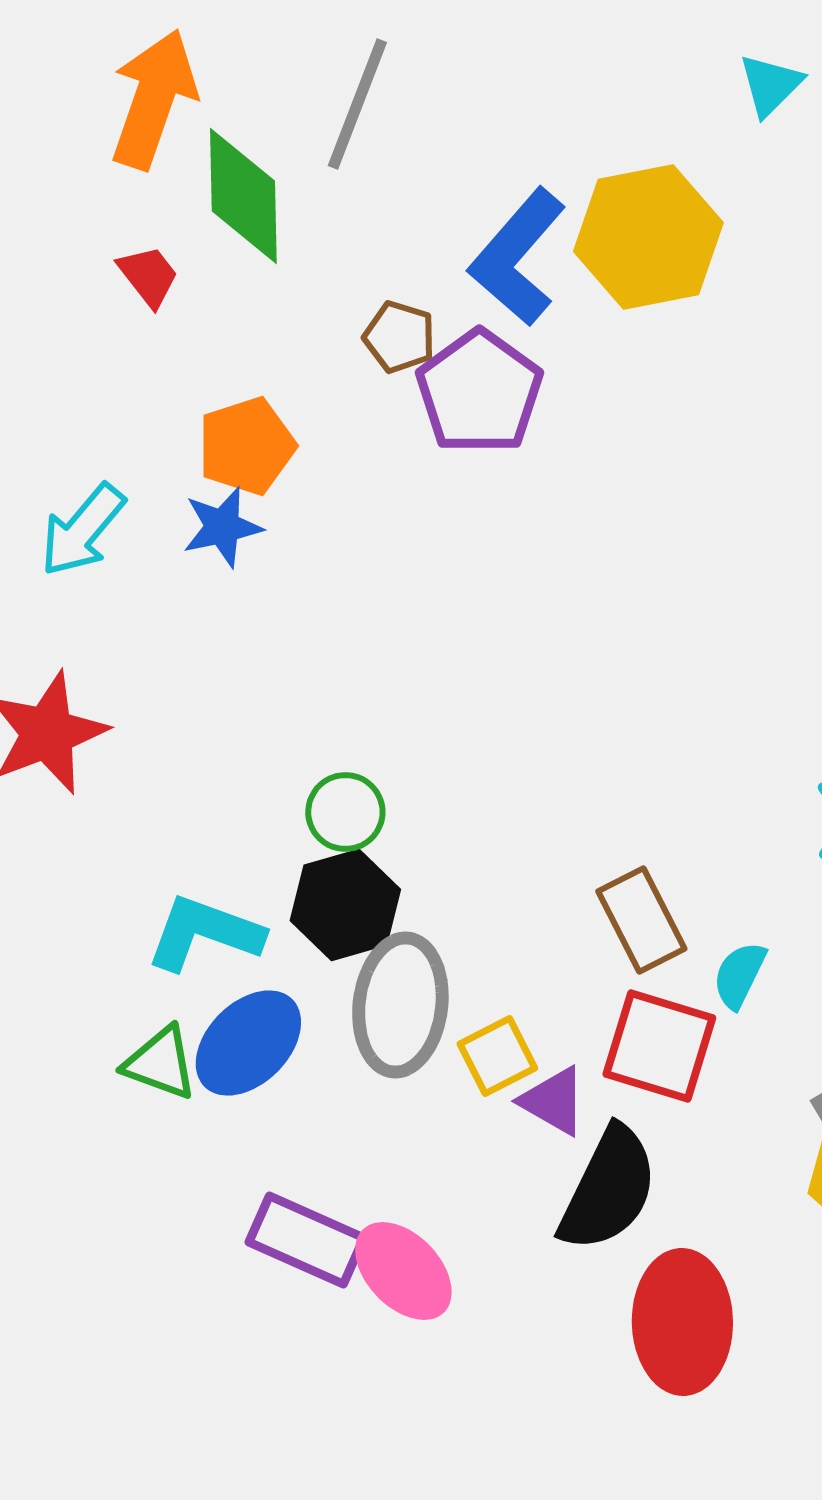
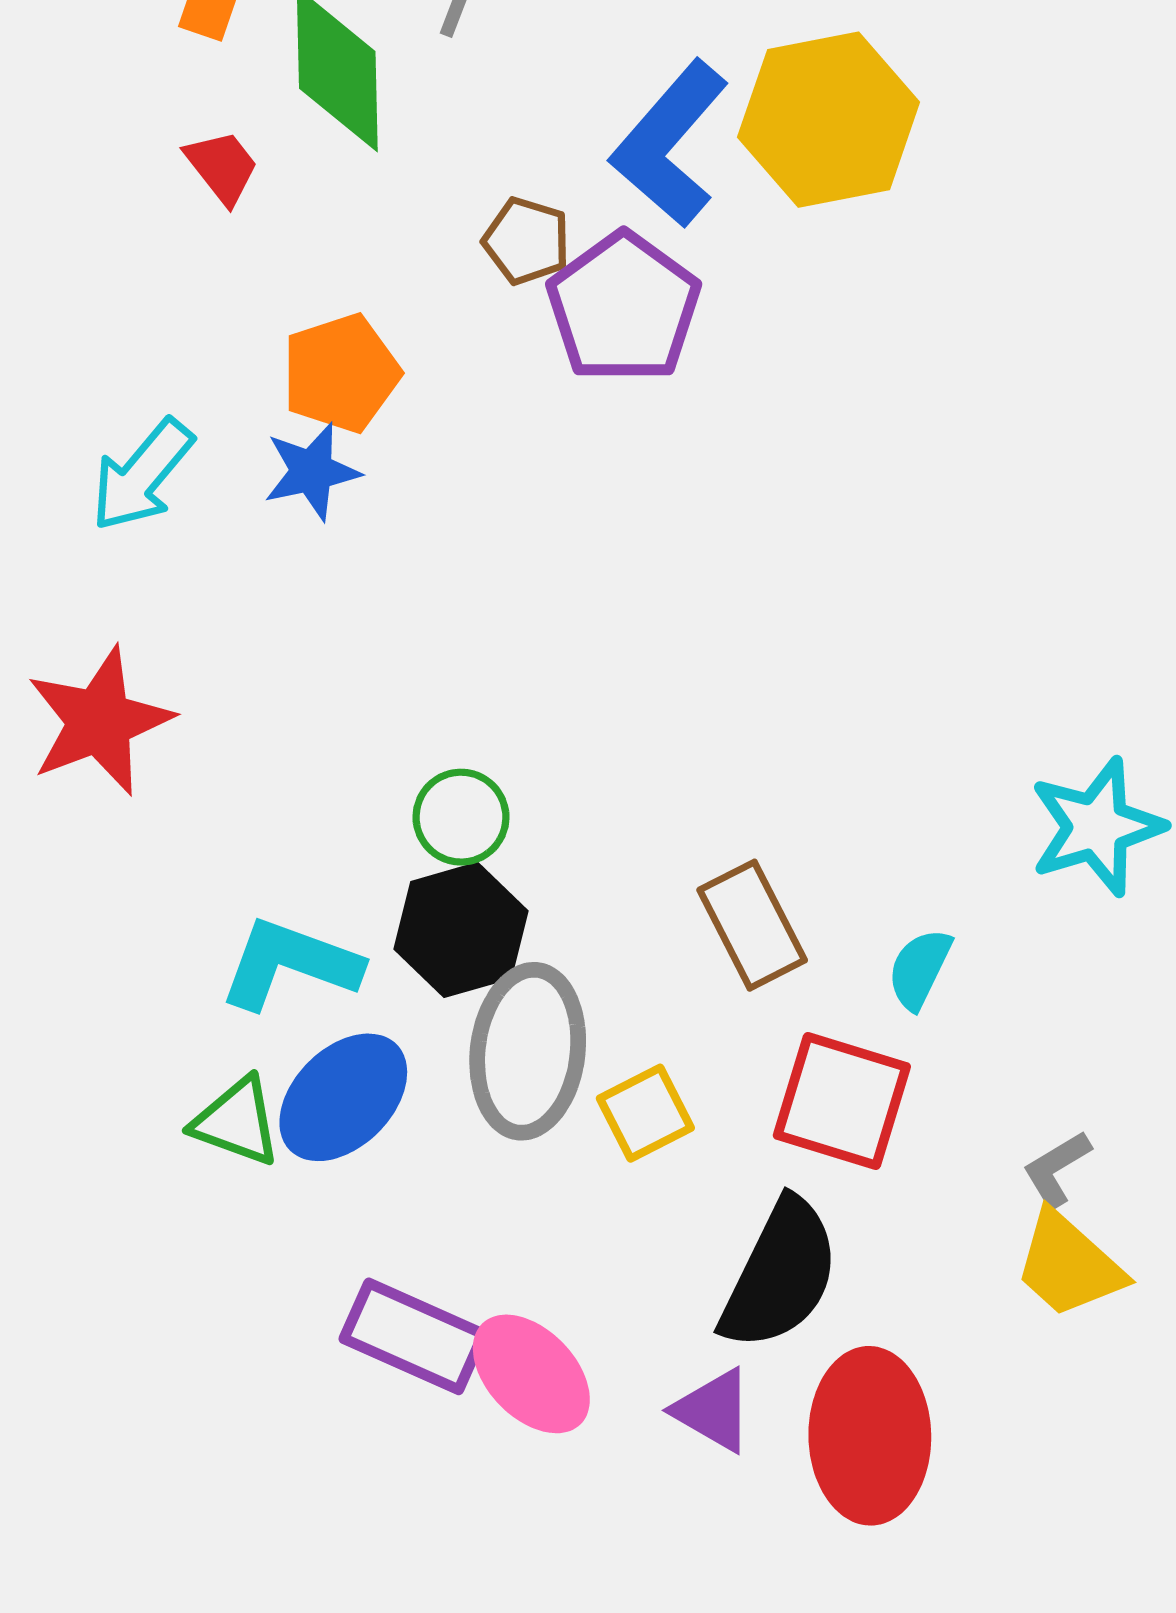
brown rectangle: (641, 920) -> (752, 925), moved
cyan semicircle: (739, 975) -> (920, 969), moved
purple triangle: (553, 1101) -> (713, 1410), moved

